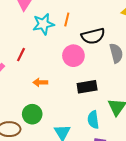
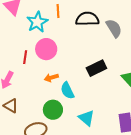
black semicircle: (93, 36) -> (87, 19), turned -150
pink circle: (73, 56) -> (46, 49), moved
cyan semicircle: (93, 120) -> (67, 90), moved

